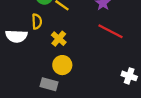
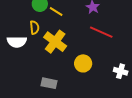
yellow cross: (59, 39) -> (55, 42), size x1.6
yellow circle: (62, 65) -> (83, 63), moved

